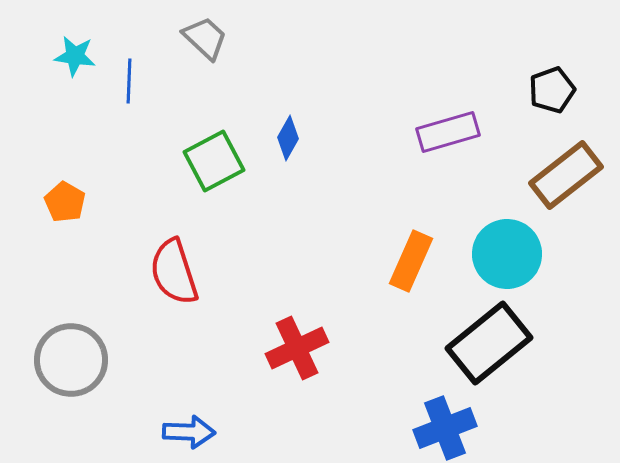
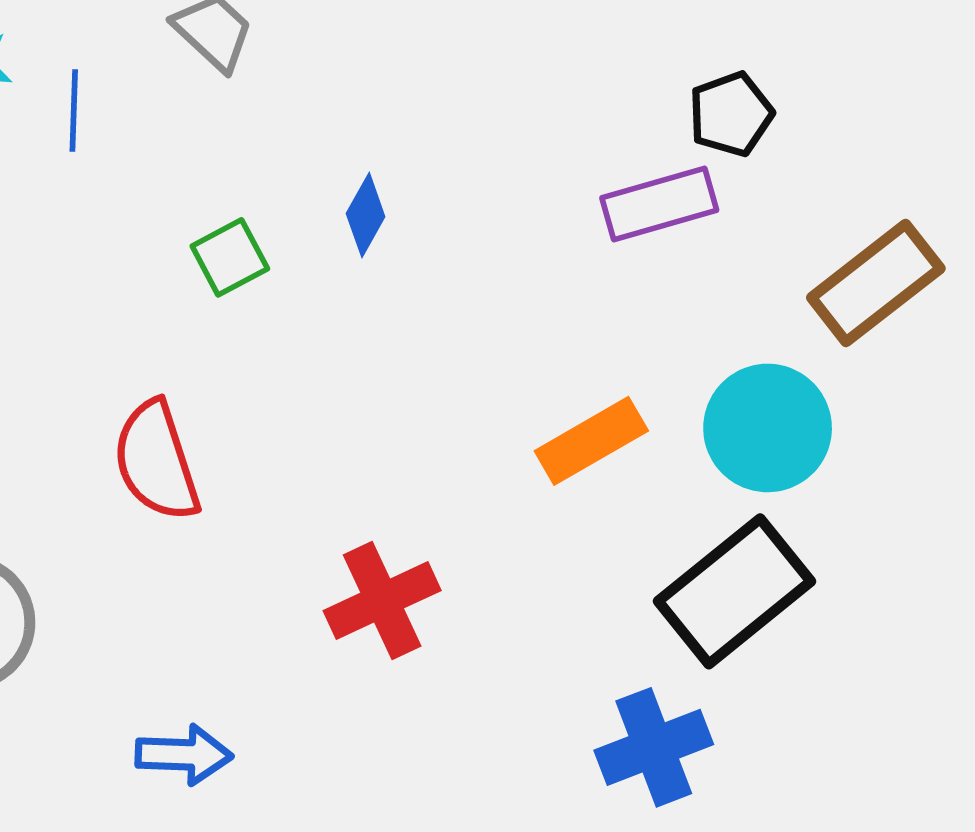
black pentagon: (552, 90) -> (731, 114), moved
green square: (214, 161) -> (230, 257), size x0.7
orange rectangle: (411, 261) -> (591, 441), turned 36

